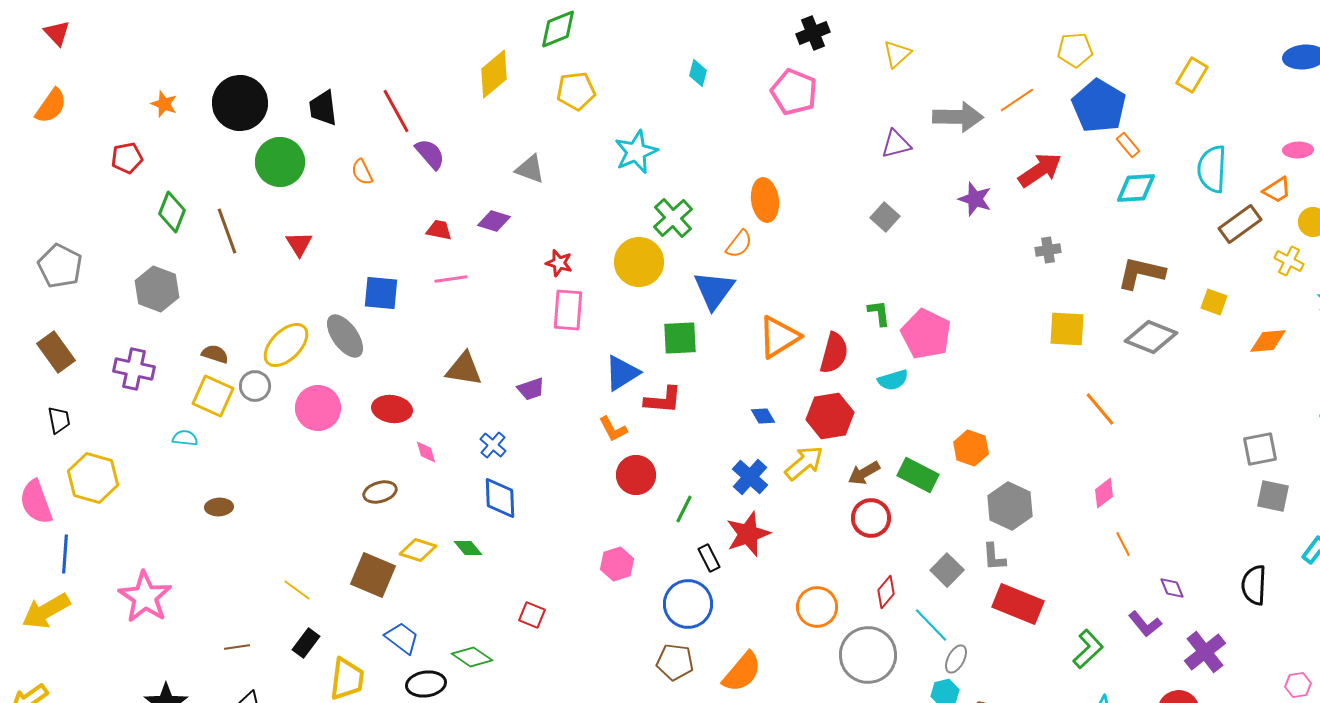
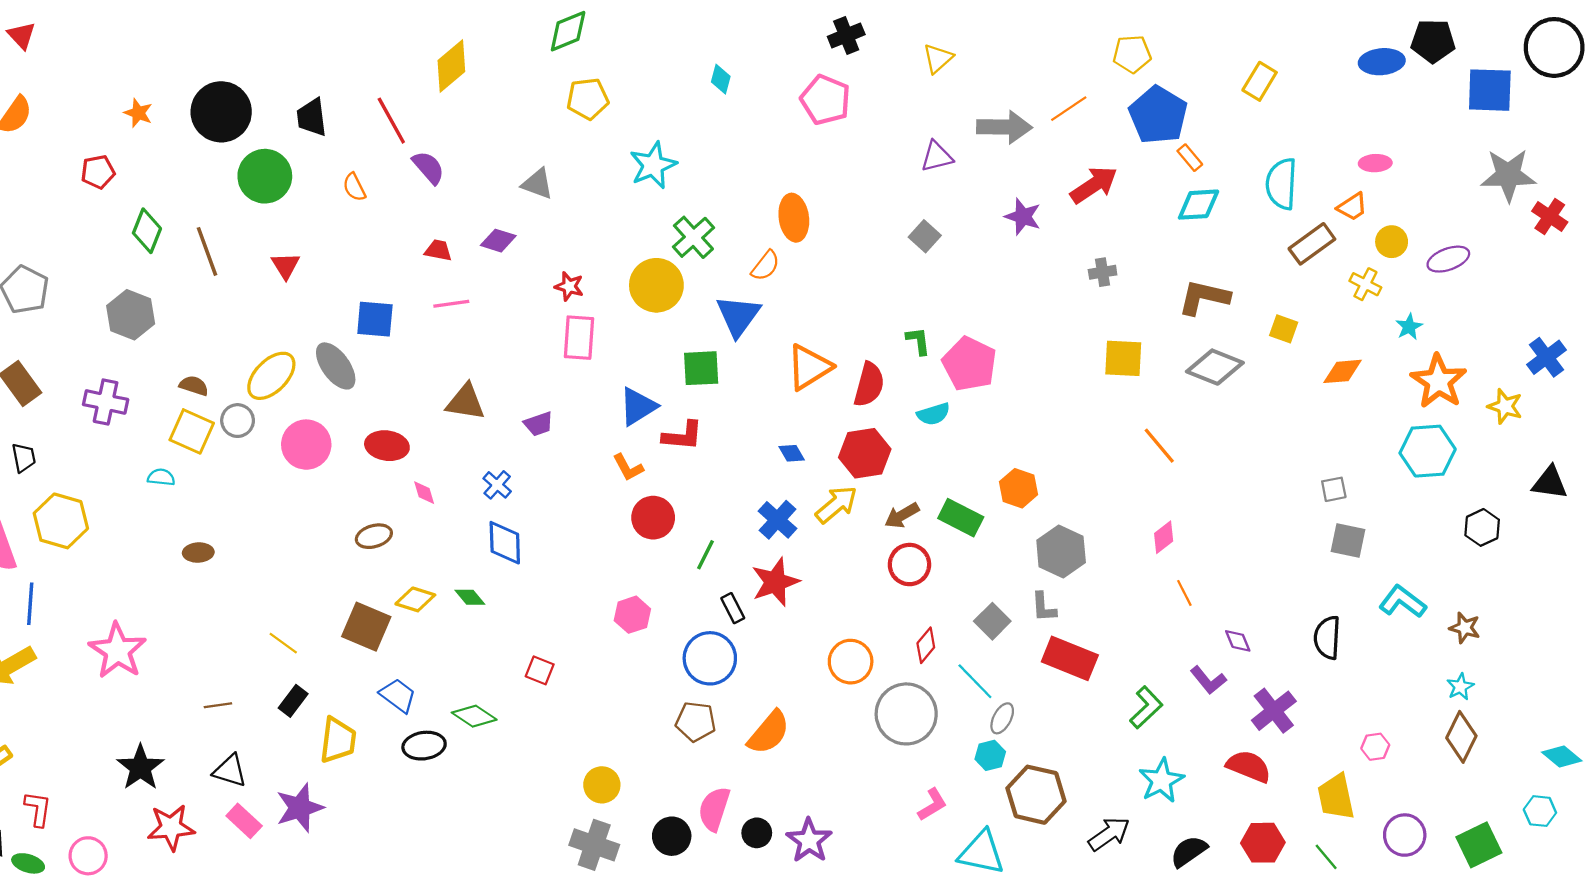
yellow diamond: (494, 74) -> (451, 66), moved
gray square: (1260, 449) -> (1334, 489), size x0.7

